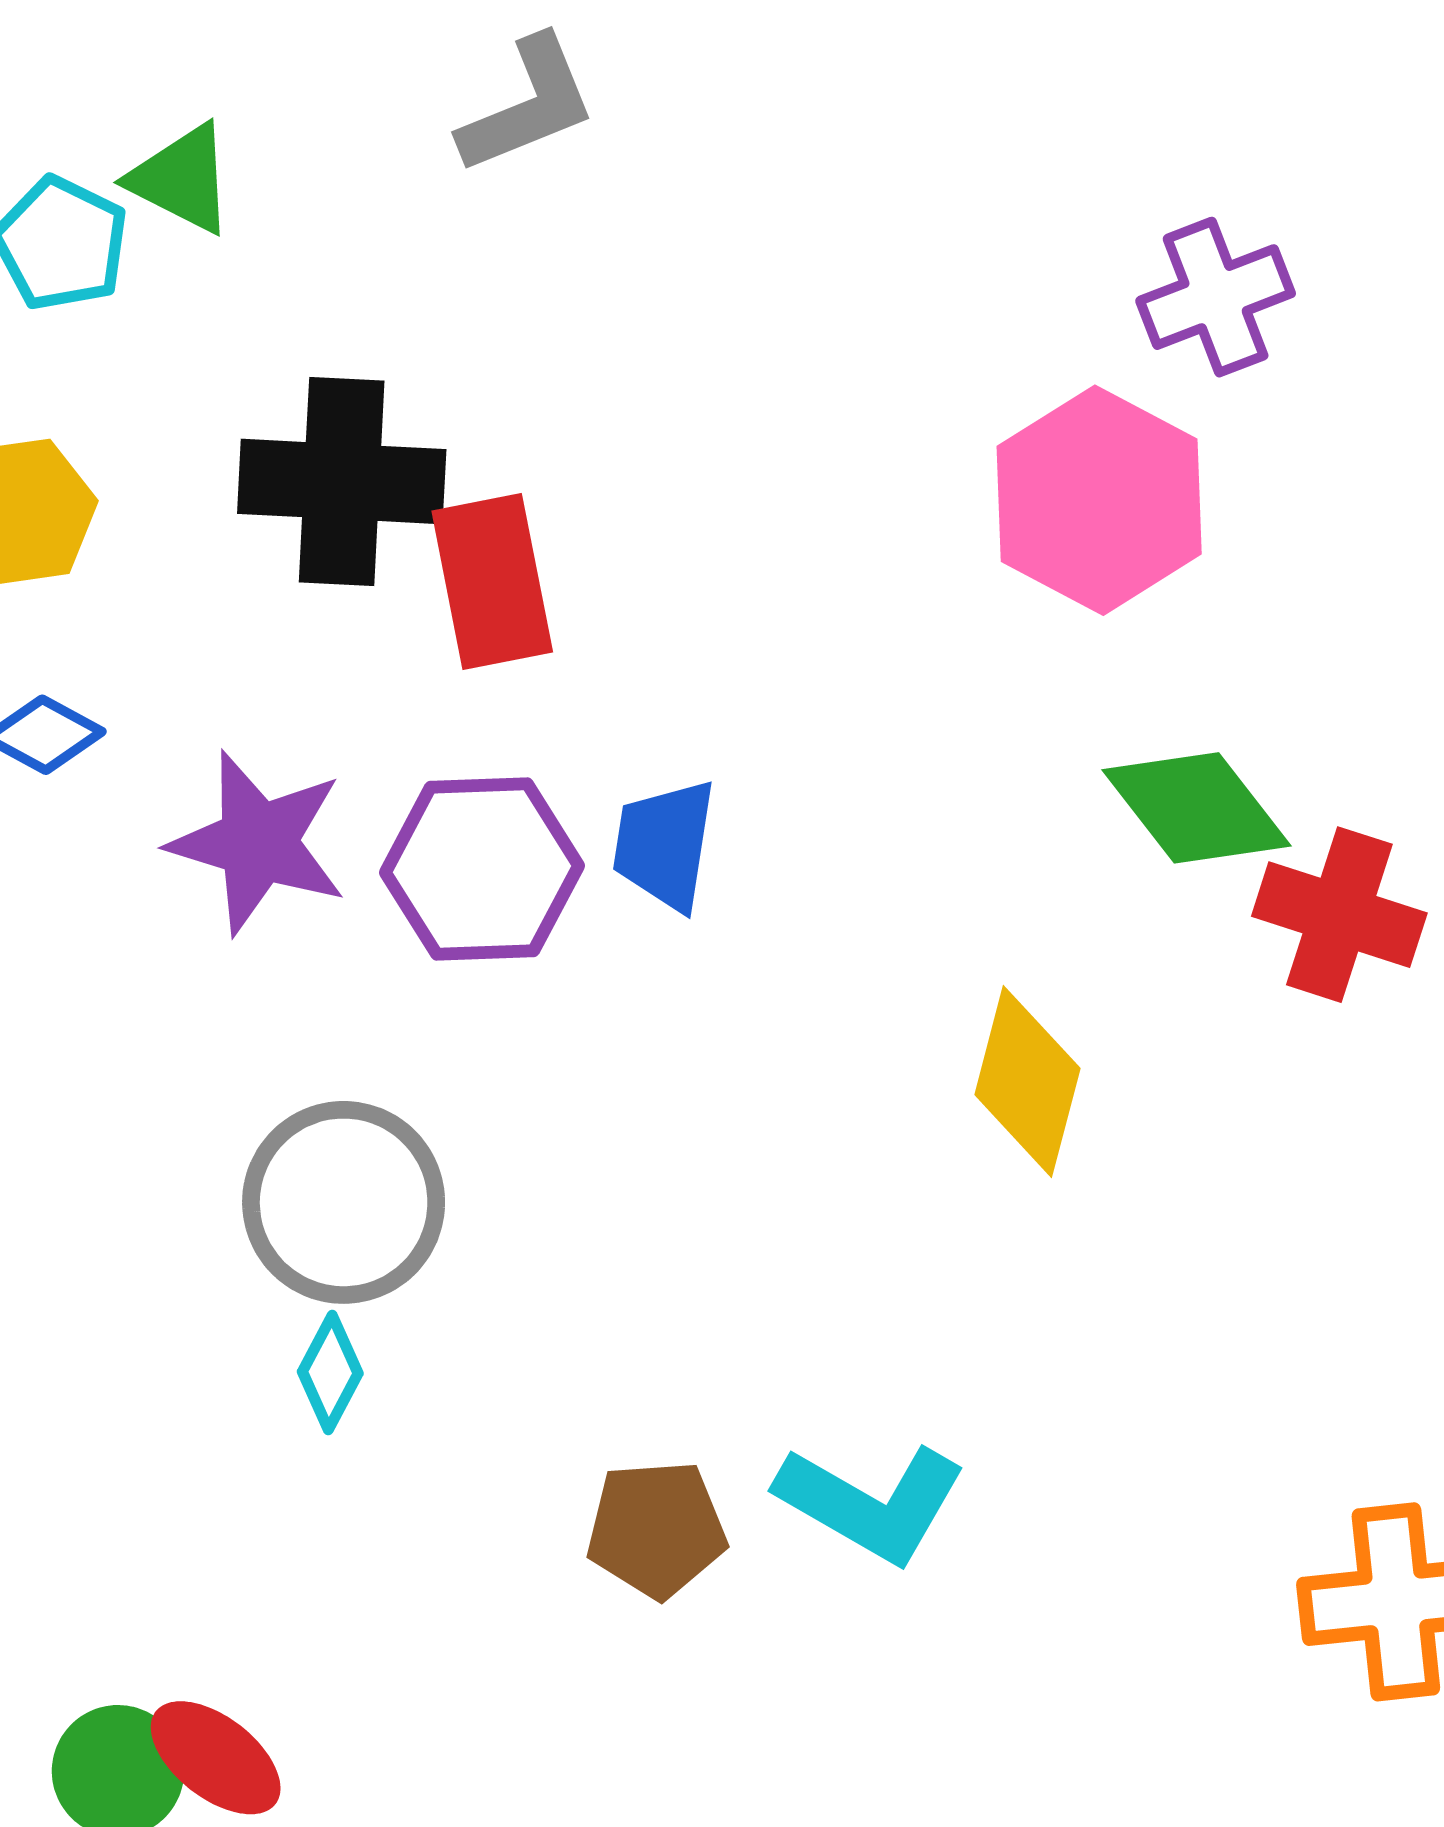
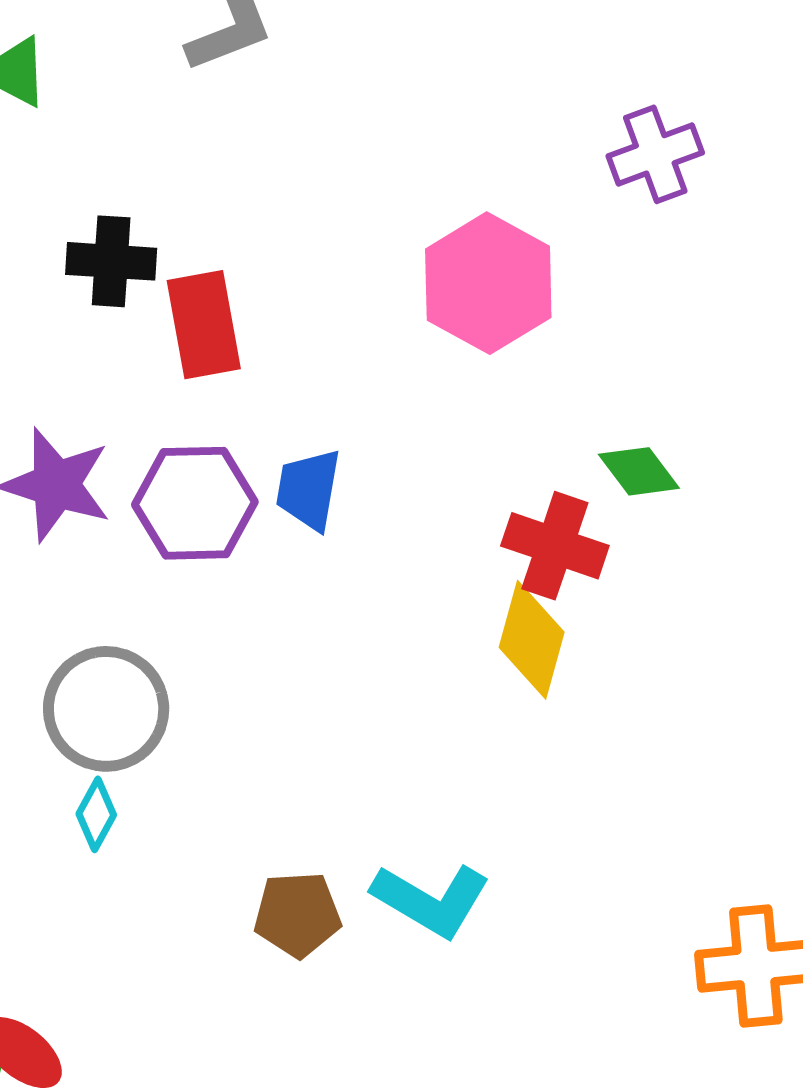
black cross: (342, 482) -> (111, 261), size x0.7
pink hexagon: (1099, 500) -> (488, 283), moved
green diamond: (1196, 808) -> (639, 471), size x0.7
red cross: (1339, 915) -> (555, 546), moved

